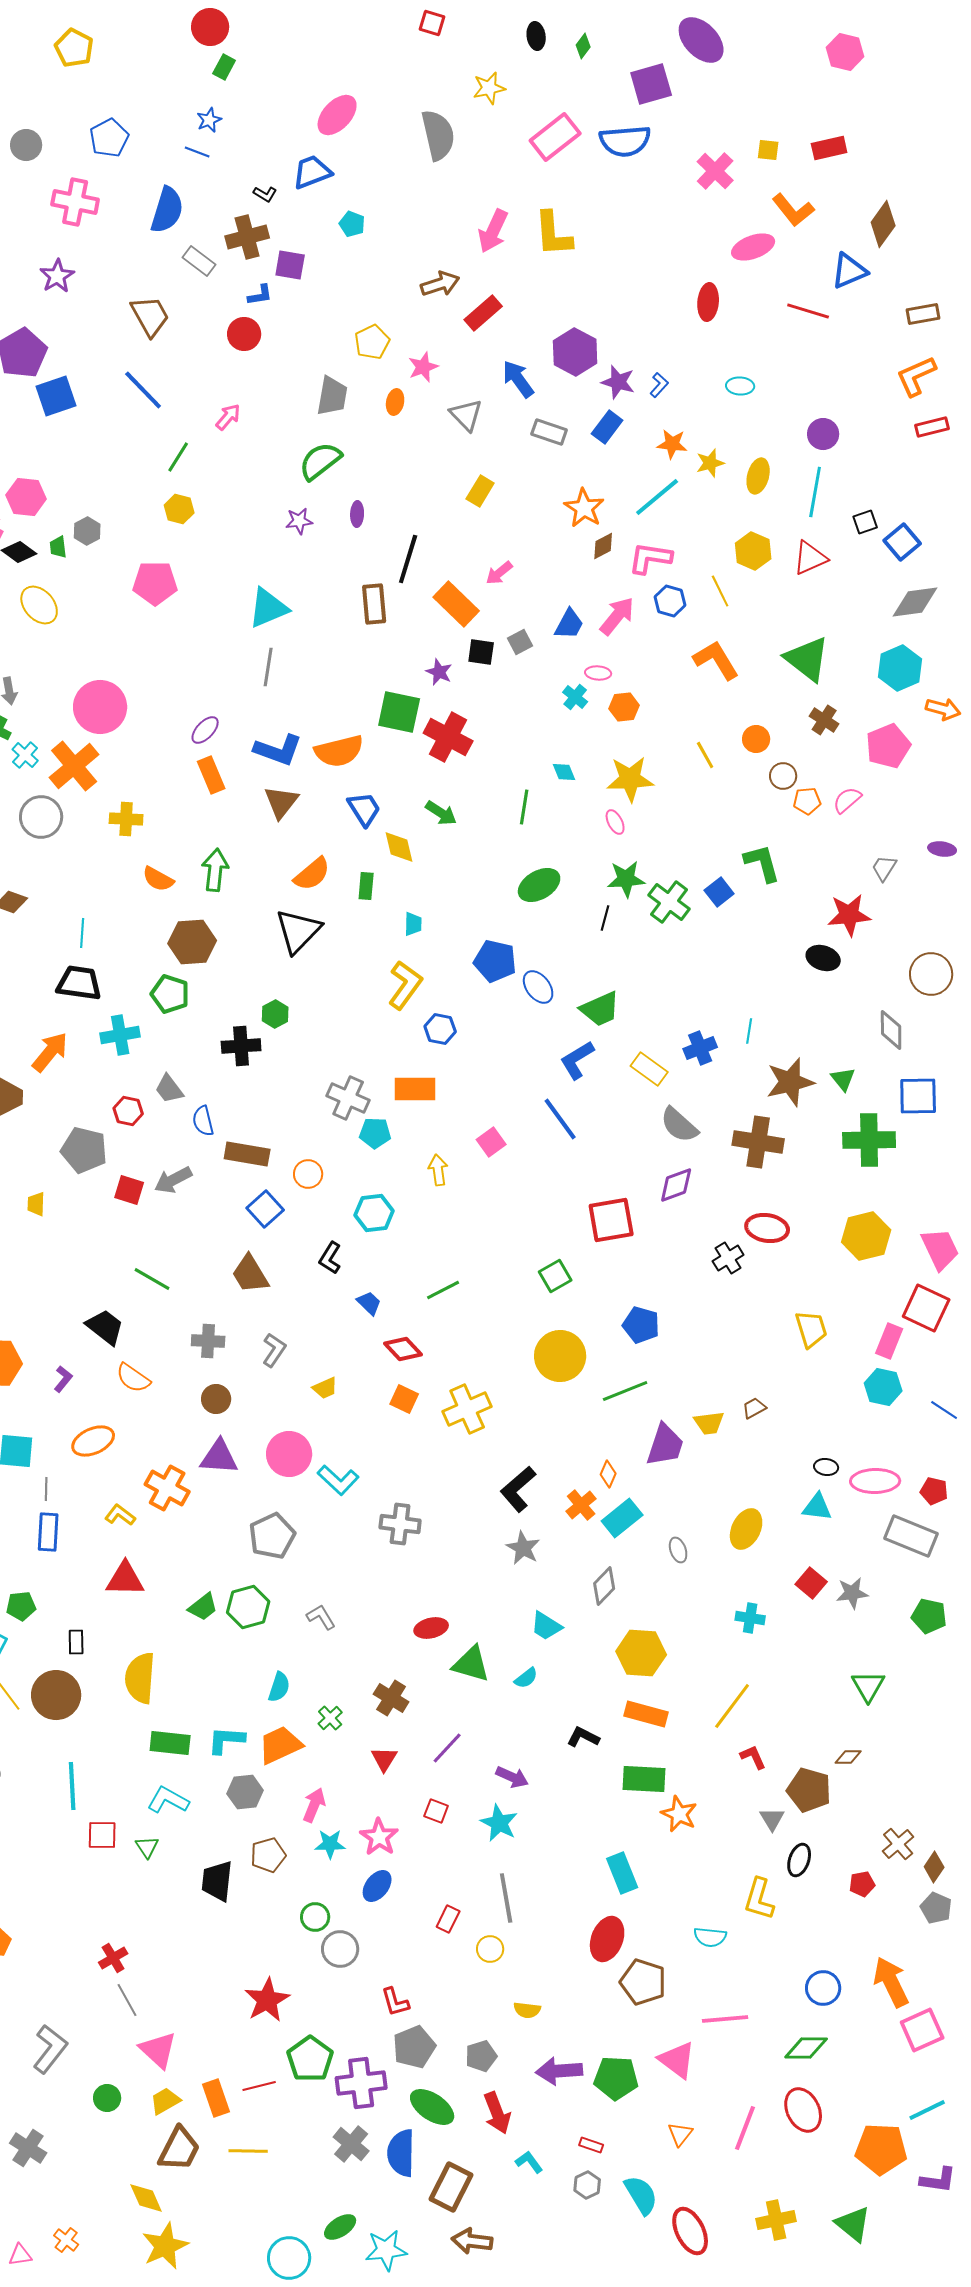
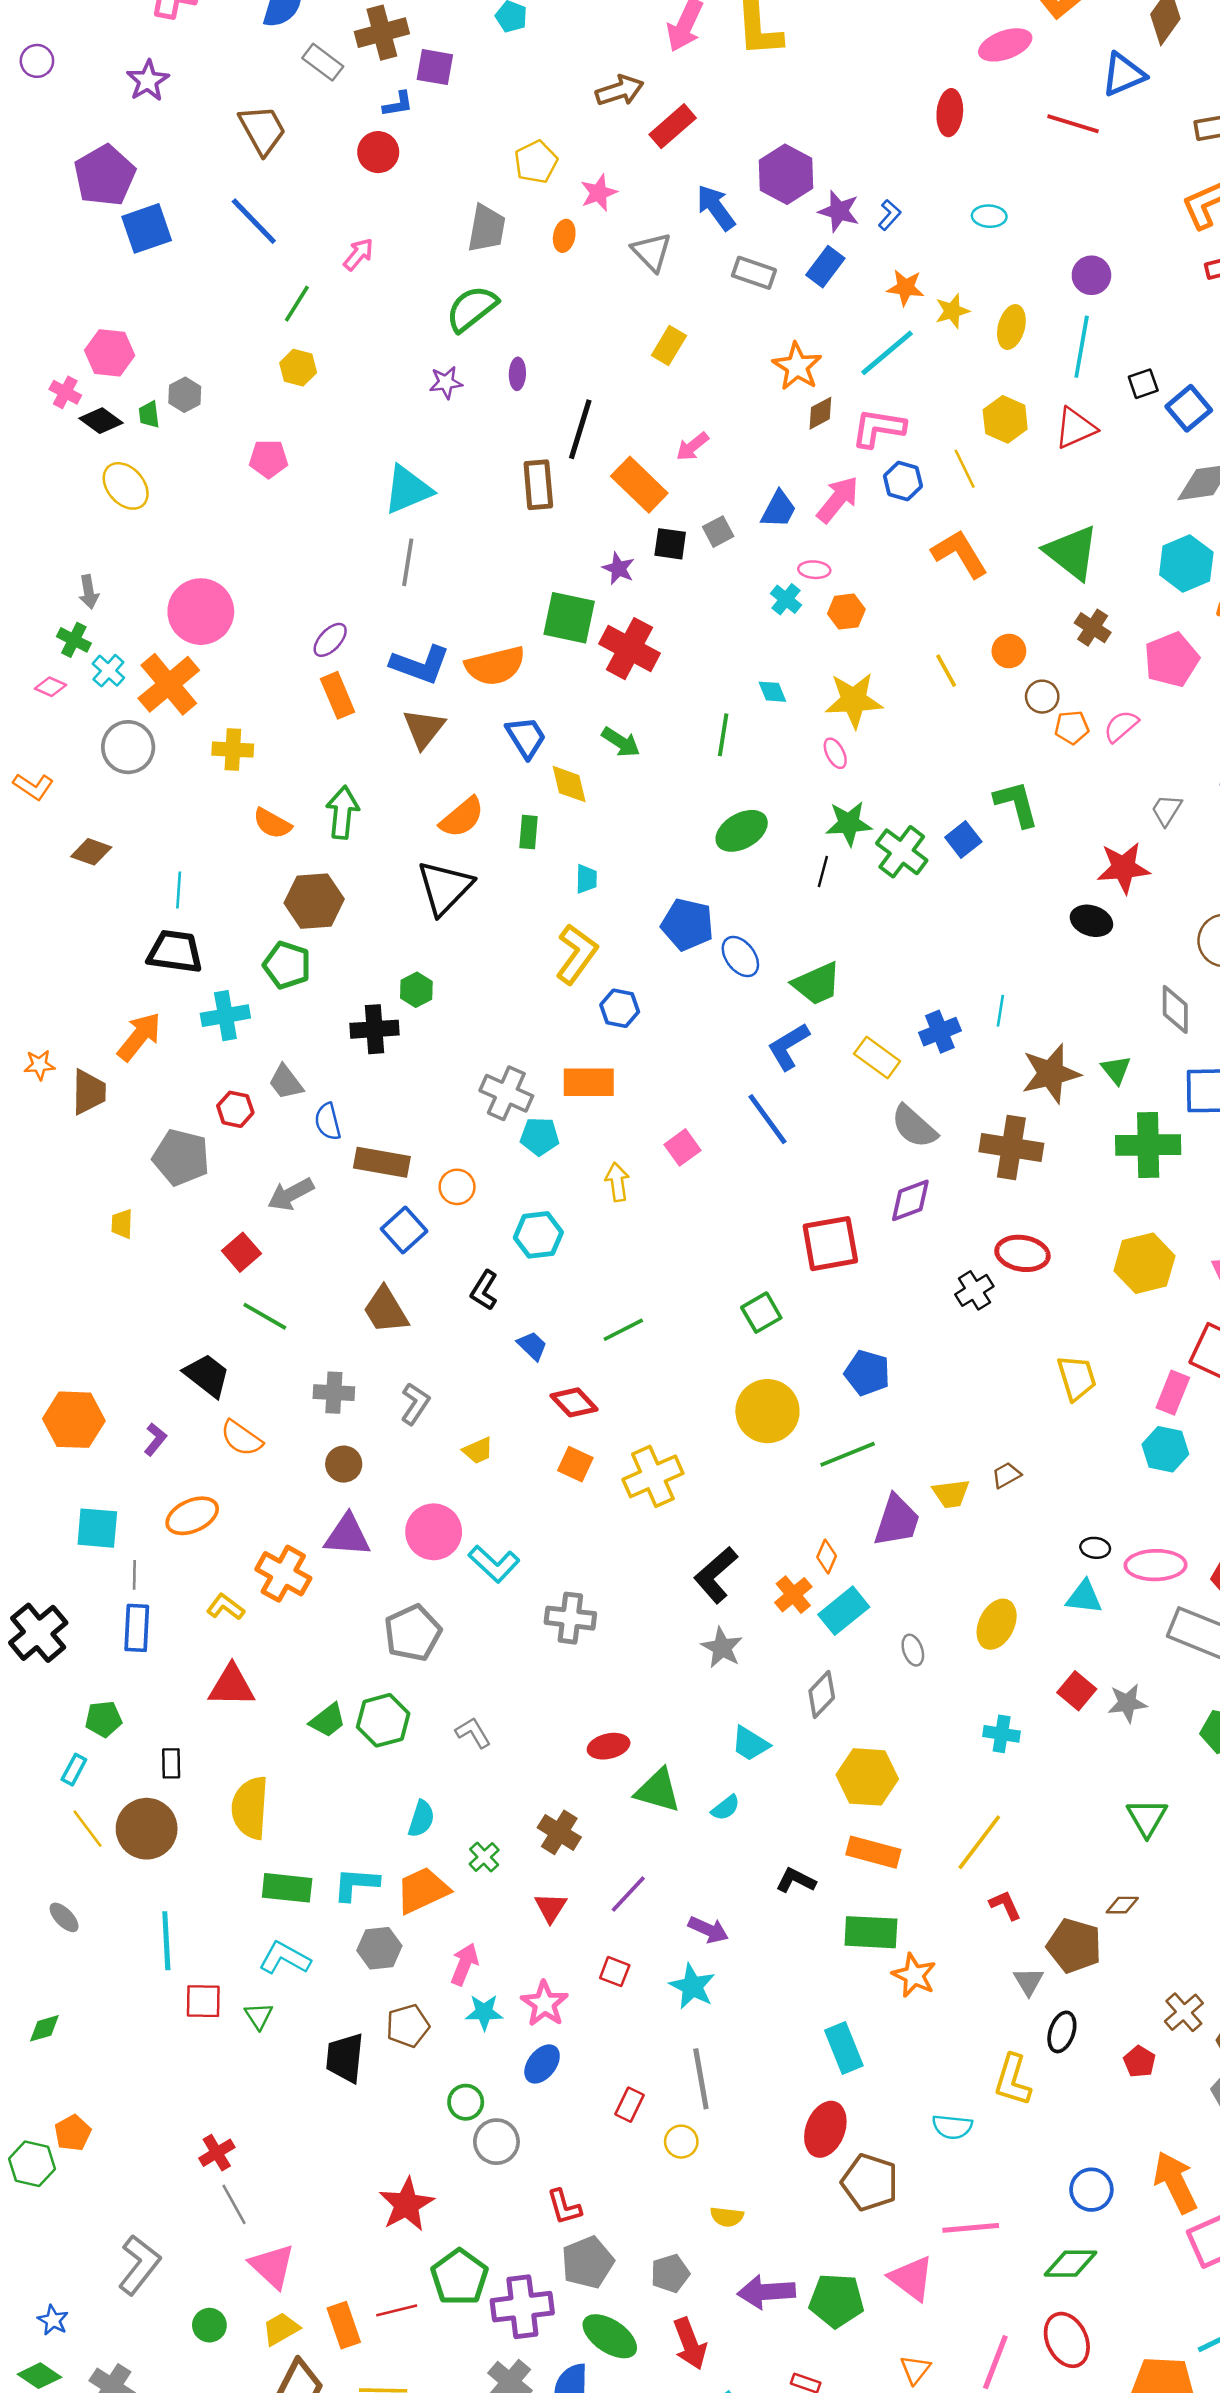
pink pentagon: (155, 583) -> (269, 459), size x0.7
red square: (129, 1190) -> (241, 1252), moved, turned 32
red pentagon: (862, 1884) -> (1140, 2062), turned -30

